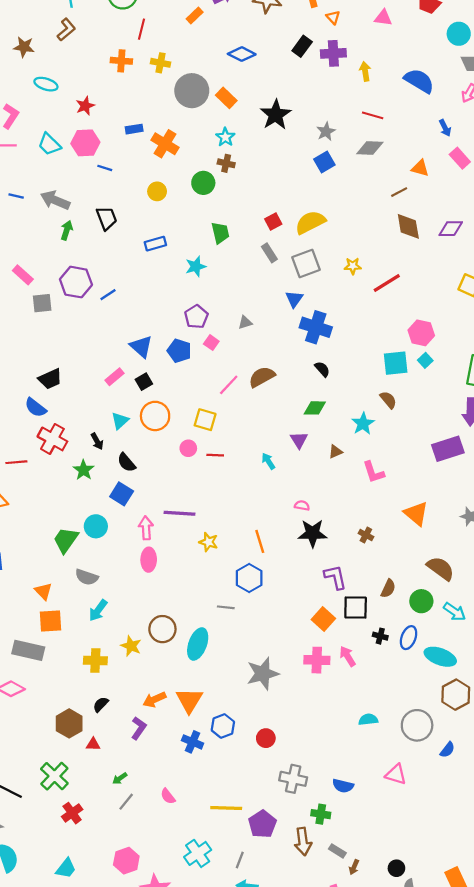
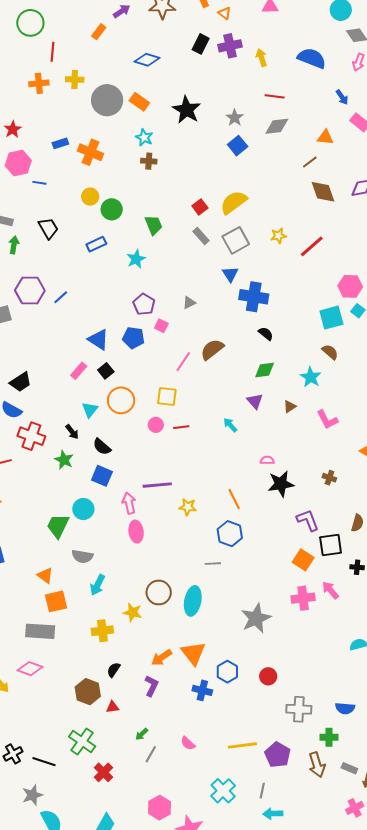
green circle: (203, 183) -> (112, 209), moved

